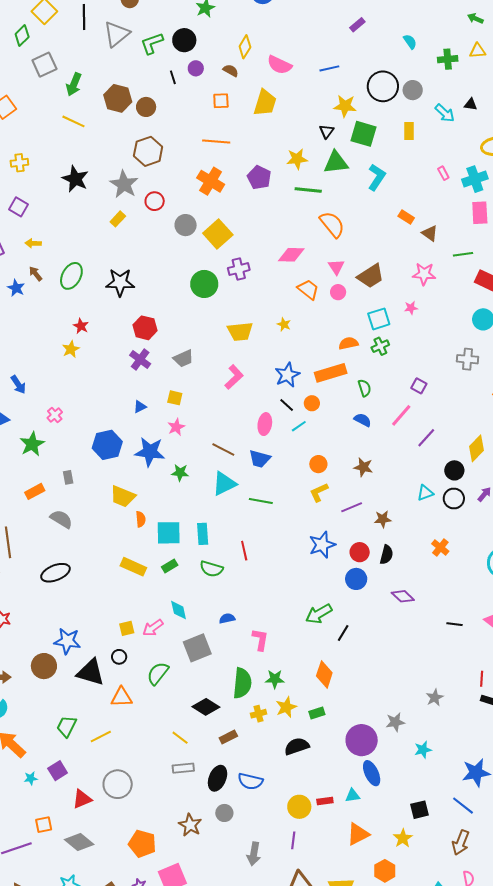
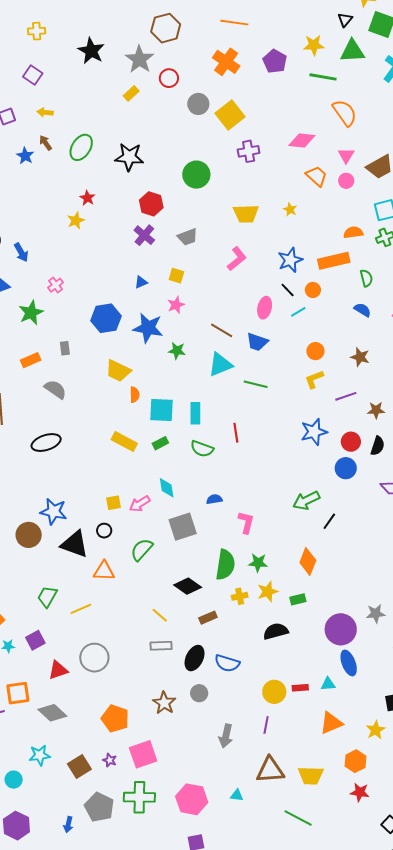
green circle: (204, 284) -> (196, 175), moved
orange square: (44, 825) -> (18, 693), size x1.4

